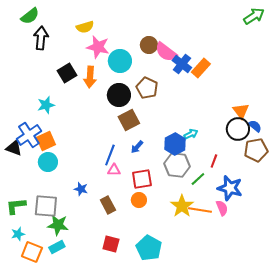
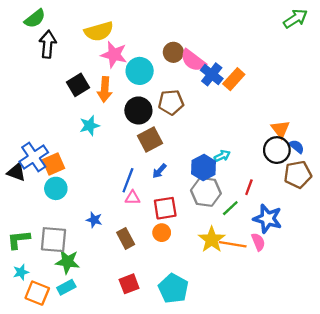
yellow semicircle: (85, 27) -> (99, 31), size x1.4
brown pentagon: (147, 88) -> (171, 102), turned -30
cyan star: (46, 105) -> (90, 126), moved
red square: (111, 244) -> (129, 284), turned -36

